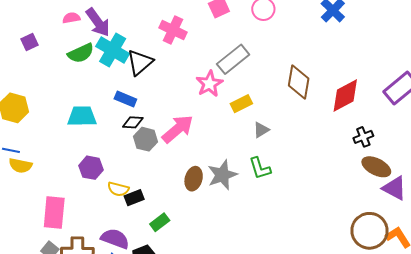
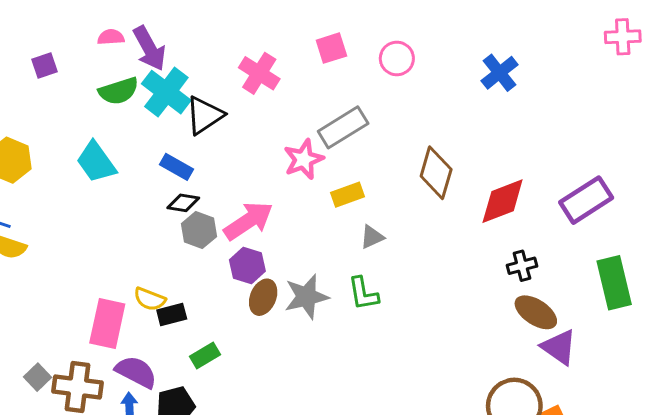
cyan trapezoid: (82, 116) -> (96, 162), moved, turned -132
purple hexagon: (91, 168) -> (247, 265), moved
pink rectangle: (54, 212) -> (107, 323), moved

